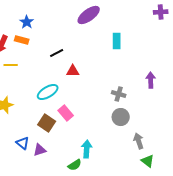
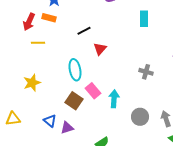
red triangle: (73, 71) -> (100, 49), turned -48
cyan ellipse: (48, 92) -> (75, 70), turned -70
gray circle: (121, 117) -> (140, 117), moved
cyan arrow: (87, 149) -> (114, 99), moved

